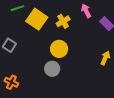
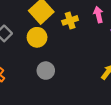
yellow circle: (59, 49) -> (37, 37), moved

